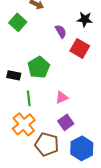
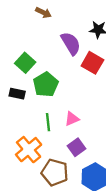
green square: (18, 22) -> (25, 63), moved
purple semicircle: (61, 31) -> (71, 43), size x1.5
green line: (29, 98) -> (48, 122), moved

